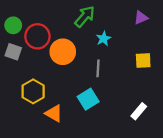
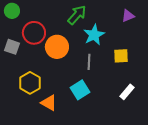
green circle: (13, 25) -> (12, 11), moved
cyan star: (103, 39) -> (94, 35), size x1.5
yellow square: (143, 61) -> (121, 56), moved
white rectangle: (139, 111) -> (127, 92), moved

